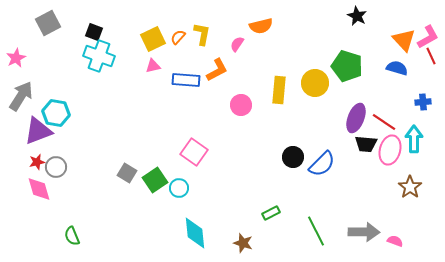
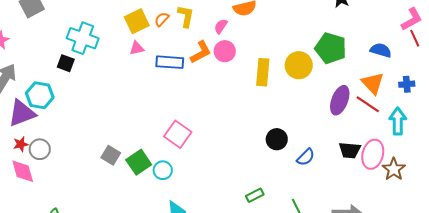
black square: (94, 32) -> (66, 63), moved
orange triangle: (404, 40) -> (373, 83), moved
pink circle: (241, 105) -> (225, 51), moved
black trapezoid: (366, 144) -> (350, 150), moved
pink ellipse: (390, 150) -> (373, 154), moved
blue semicircle: (322, 164) -> (306, 157), moved, size x0.7

